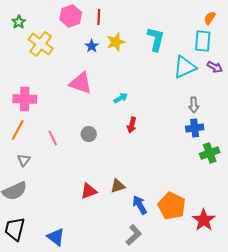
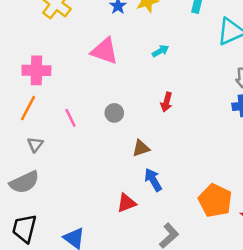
cyan arrow: (121, 98) -> (160, 51), moved
brown triangle: (118, 186) -> (141, 148), moved
red triangle: (89, 191) -> (126, 203), moved
blue arrow: (140, 205) -> (153, 180), moved

